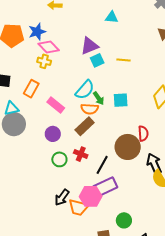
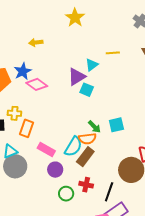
cyan triangle: (112, 17) -> (92, 65), moved, turned -32
cyan square: (97, 60) -> (87, 90), turned -32
yellow line: (124, 60) -> (113, 53), moved
yellow cross: (44, 61) -> (14, 113), moved
cyan semicircle: (85, 90) -> (73, 147), moved
pink rectangle: (56, 105) -> (46, 149), moved

